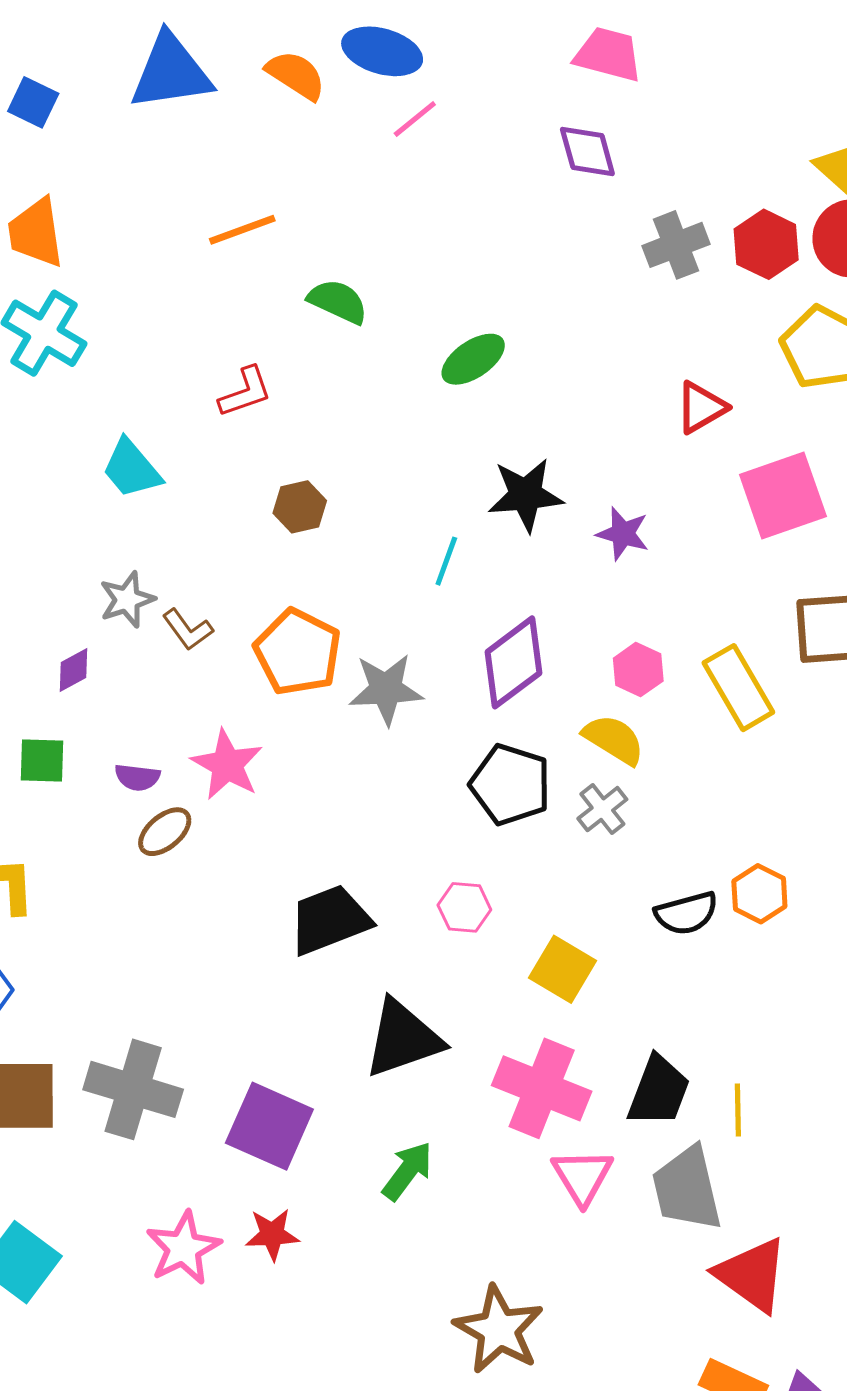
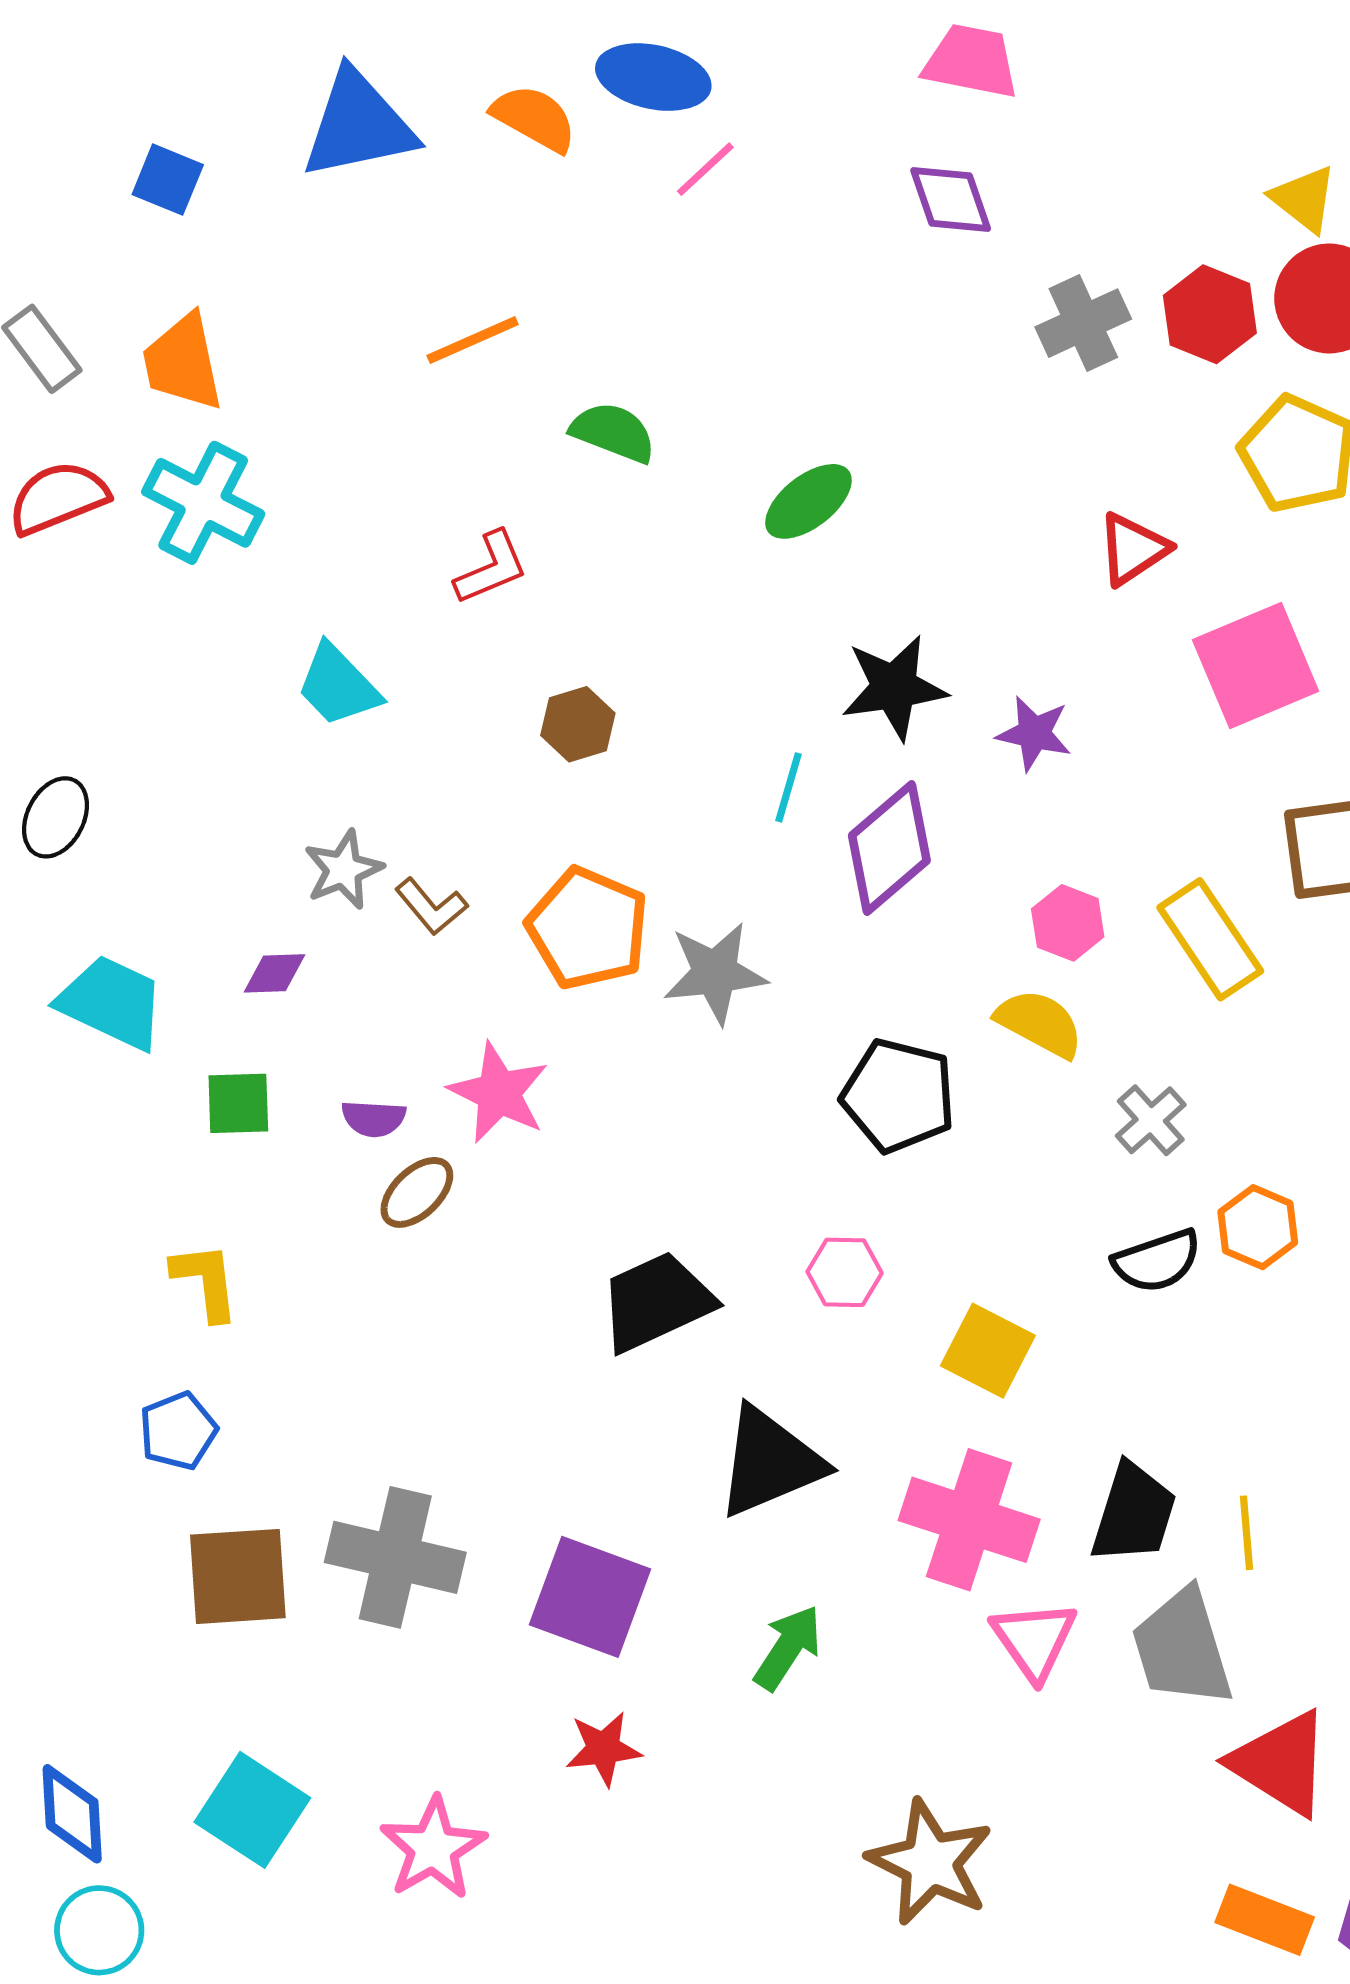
purple diamond: (513, 662) -> (889, 848), moved
purple diamond: (74, 670) -> (274, 973), turned 30
gray cross: (602, 809) -> (1151, 1120), moved
pink star: (183, 1248) -> (433, 1848), moved

